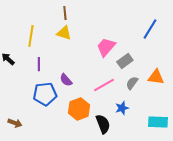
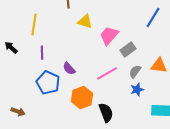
yellow triangle: (64, 33) -> (85, 22), moved
blue pentagon: (45, 94) -> (48, 83), turned 30
blue star: (122, 108) -> (137, 90), moved

